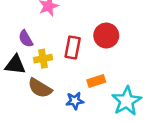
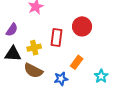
purple semicircle: (26, 39) -> (12, 30), moved, turned -112
orange rectangle: (96, 81) -> (77, 62), turned -32
cyan star: (127, 101) -> (101, 76), size x0.6

